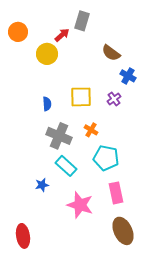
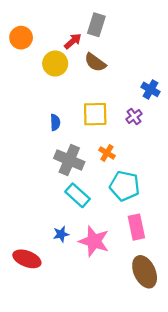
brown semicircle: (111, 53) -> (95, 62), moved
blue star: (42, 185) -> (61, 234), moved
red ellipse: (23, 236) -> (27, 259), moved, turned -60

